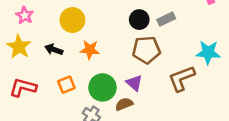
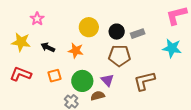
pink star: (25, 15) -> (37, 19), moved
yellow circle: (72, 20) -> (89, 27), moved
yellow star: (19, 47) -> (21, 42), turned -30
cyan star: (208, 52) -> (172, 48), moved

